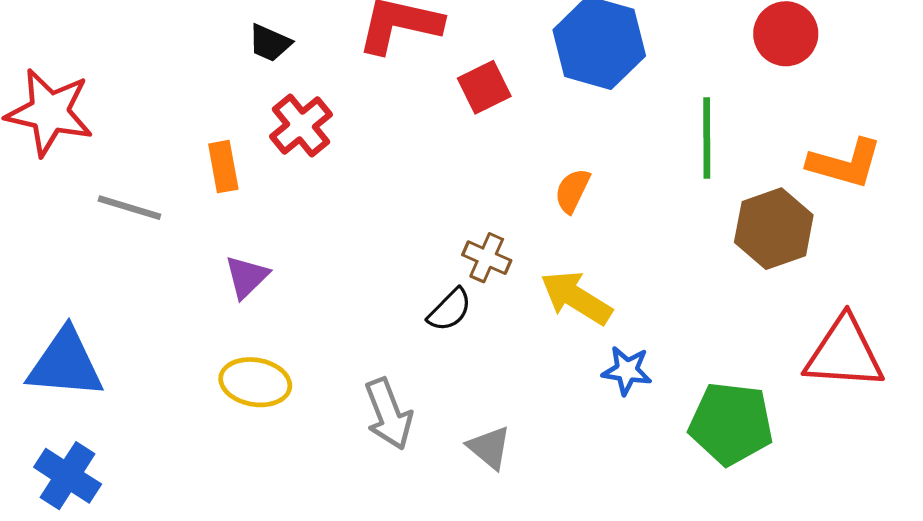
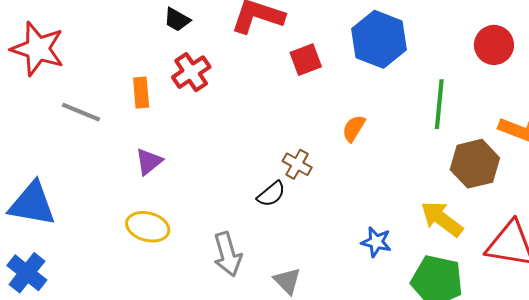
yellow arrow: (576, 298) -> (442, 219), moved

